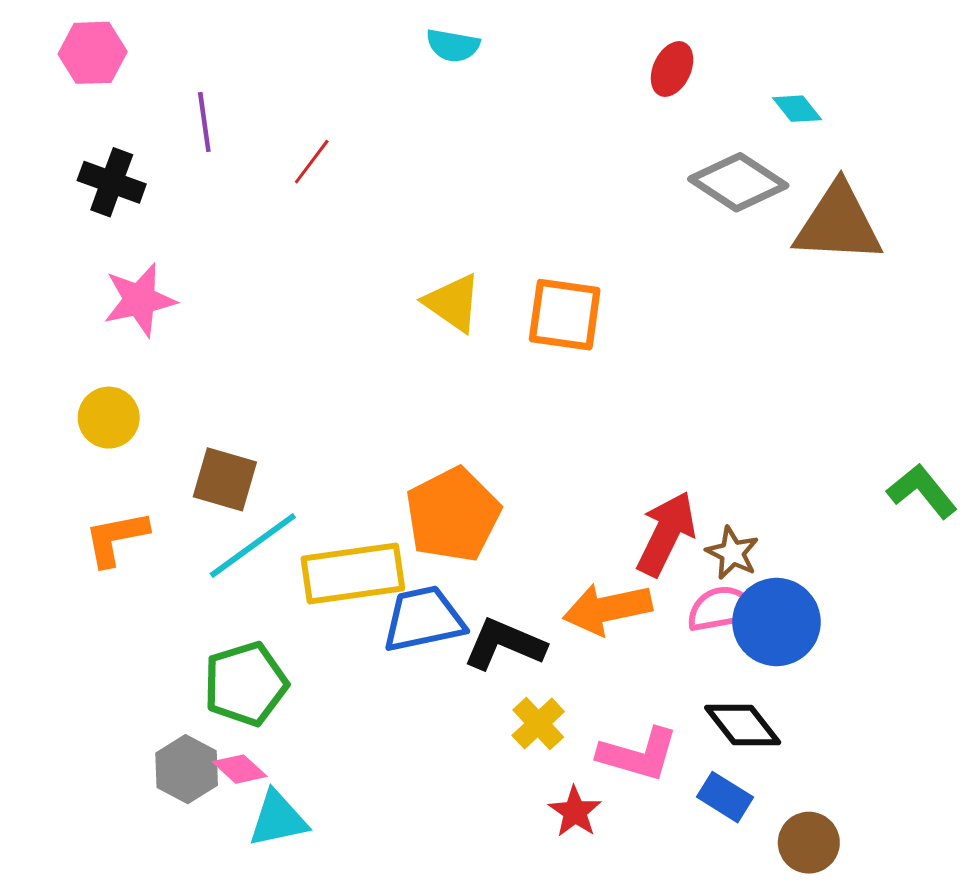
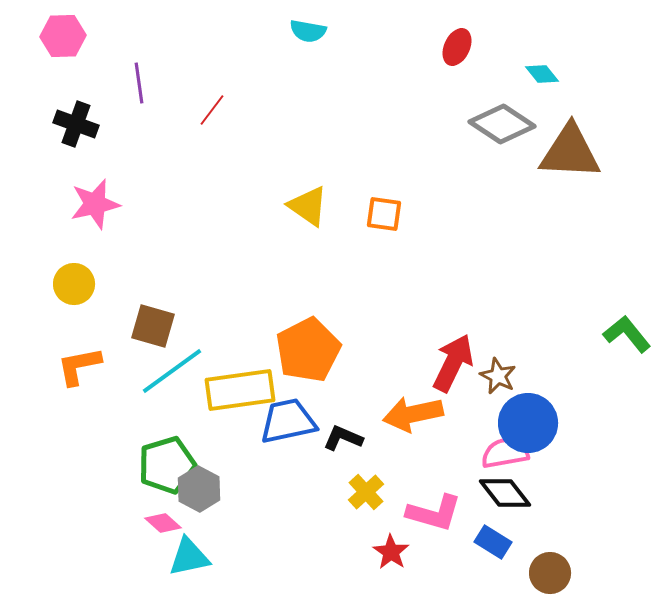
orange square: (565, 315) -> (384, 214), size x0.7
pink semicircle: (722, 609) -> (505, 453), moved
black L-shape: (504, 644) -> (343, 438), size x0.7
gray hexagon: (187, 769) -> (199, 489), moved

